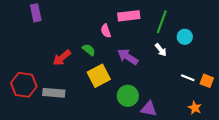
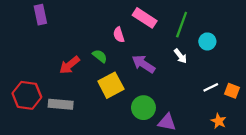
pink rectangle: (129, 16) -> (145, 18), turned 40
white line: (188, 78) -> (211, 87), turned -48

